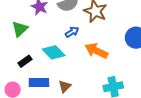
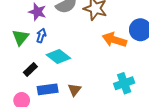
blue arrow: (72, 32) -> (41, 36), moved, turned -32
orange arrow: (96, 51) -> (114, 40), moved

